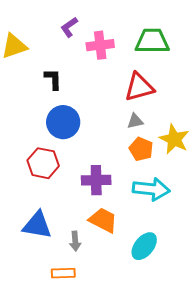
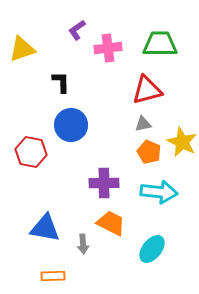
red hexagon: (43, 163) -> (31, 152), moved
orange rectangle: (63, 273) -> (53, 276), moved

